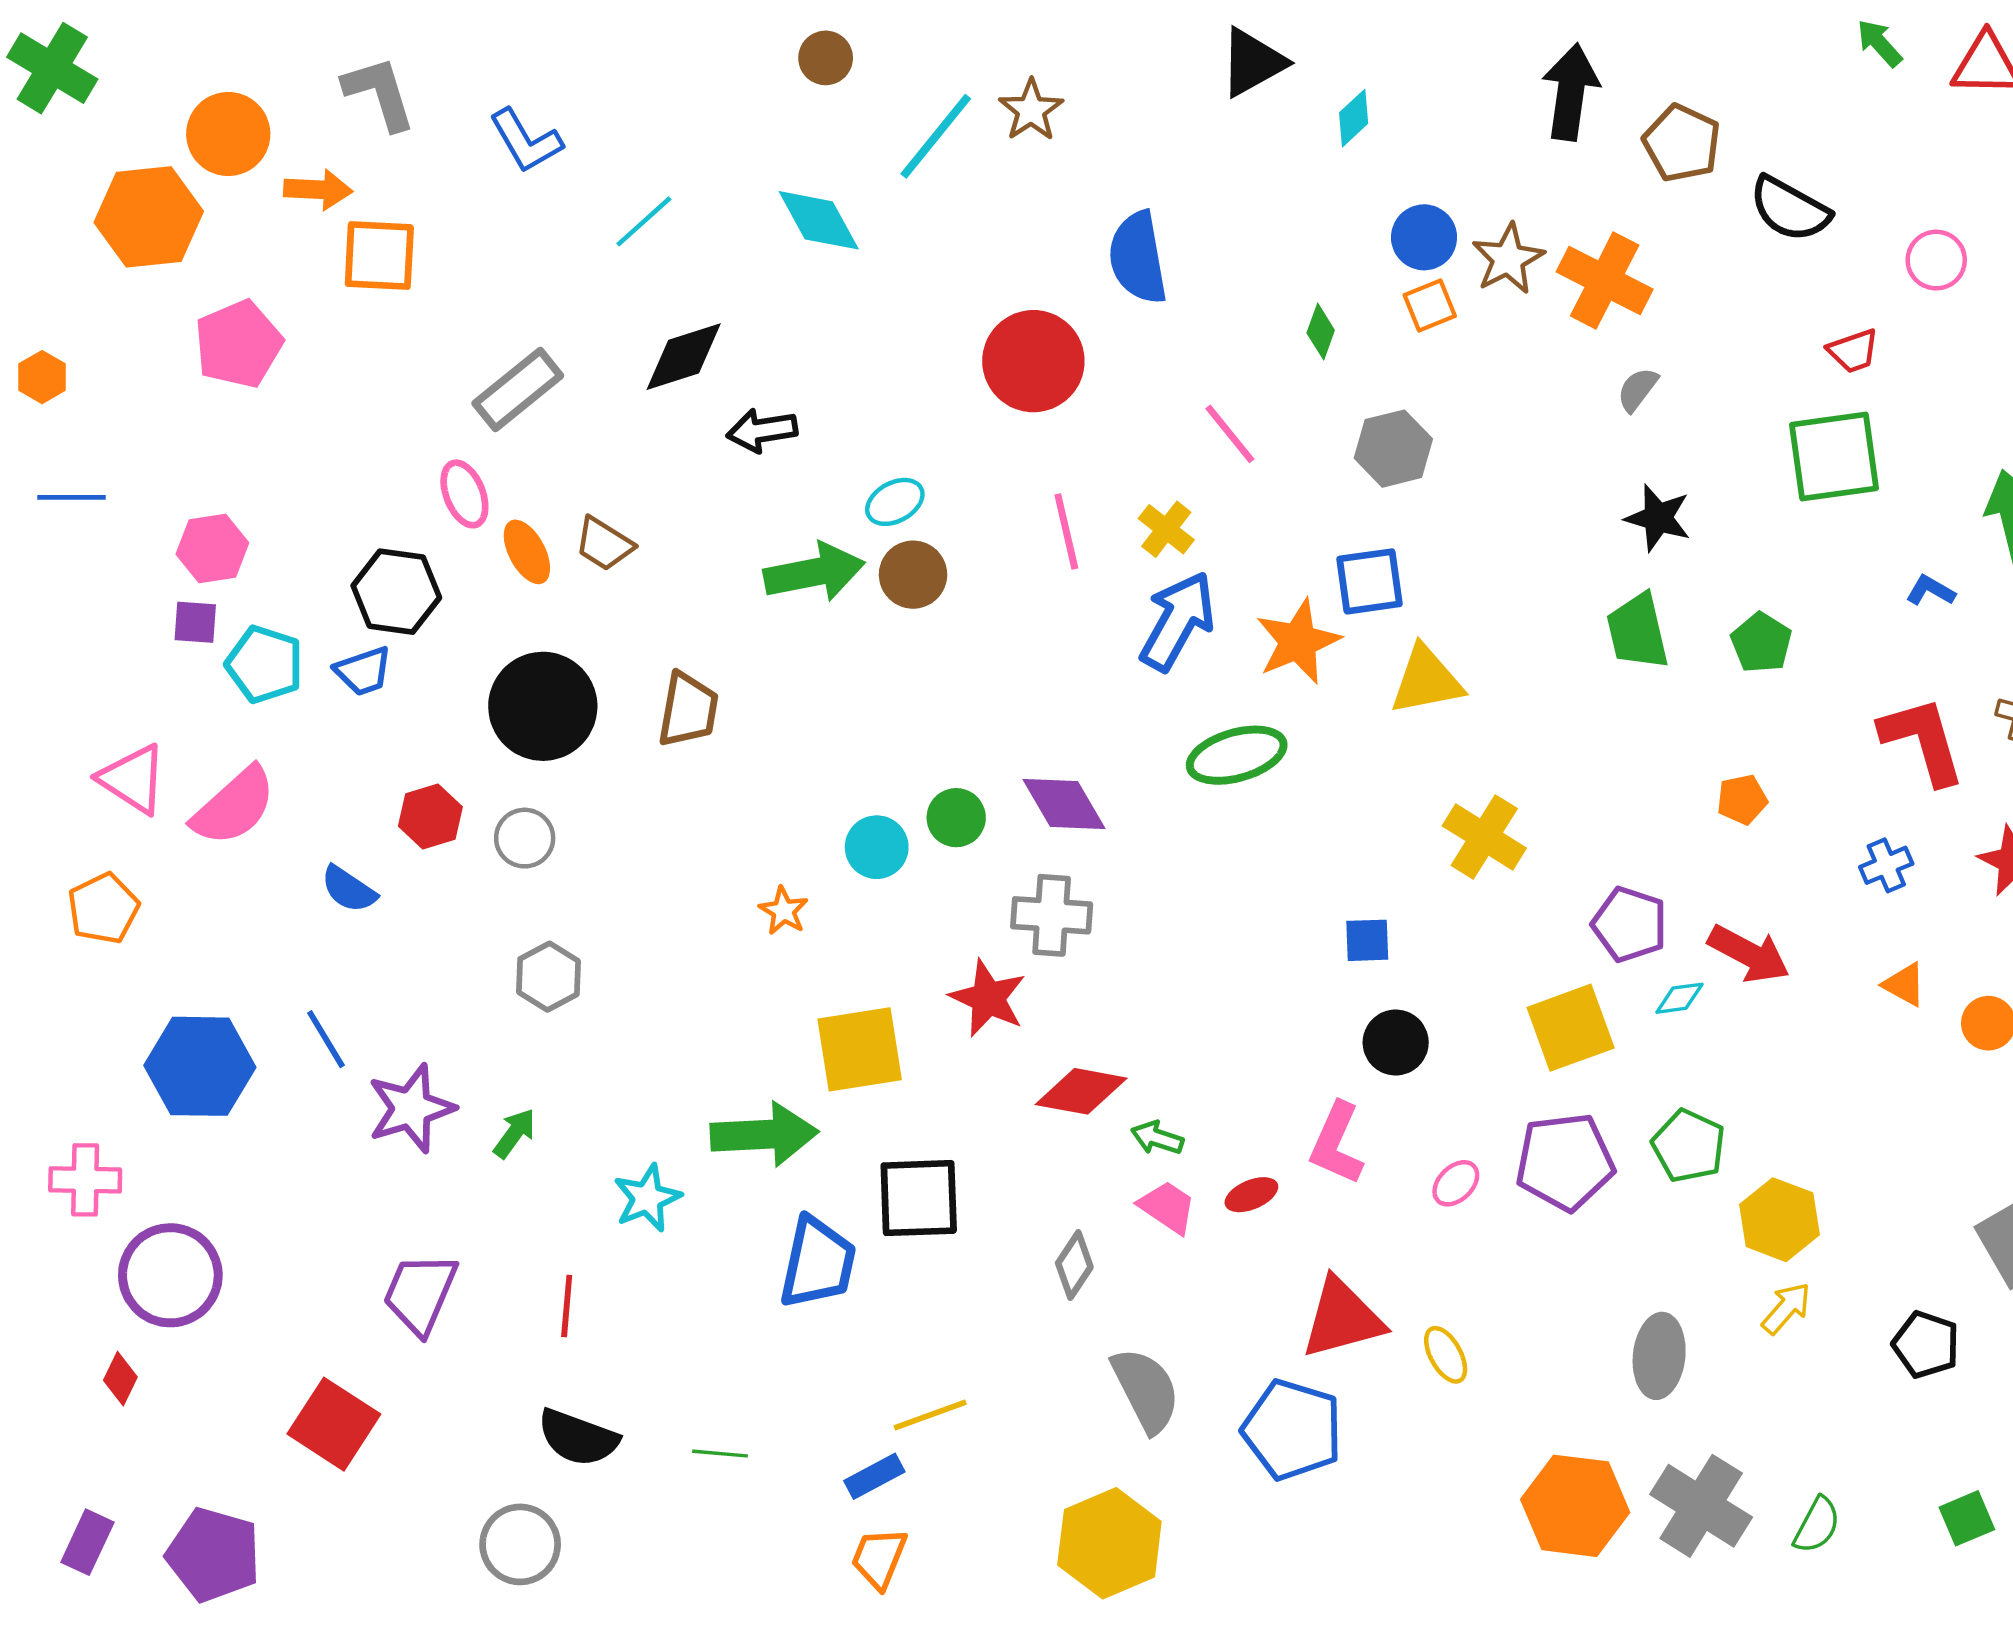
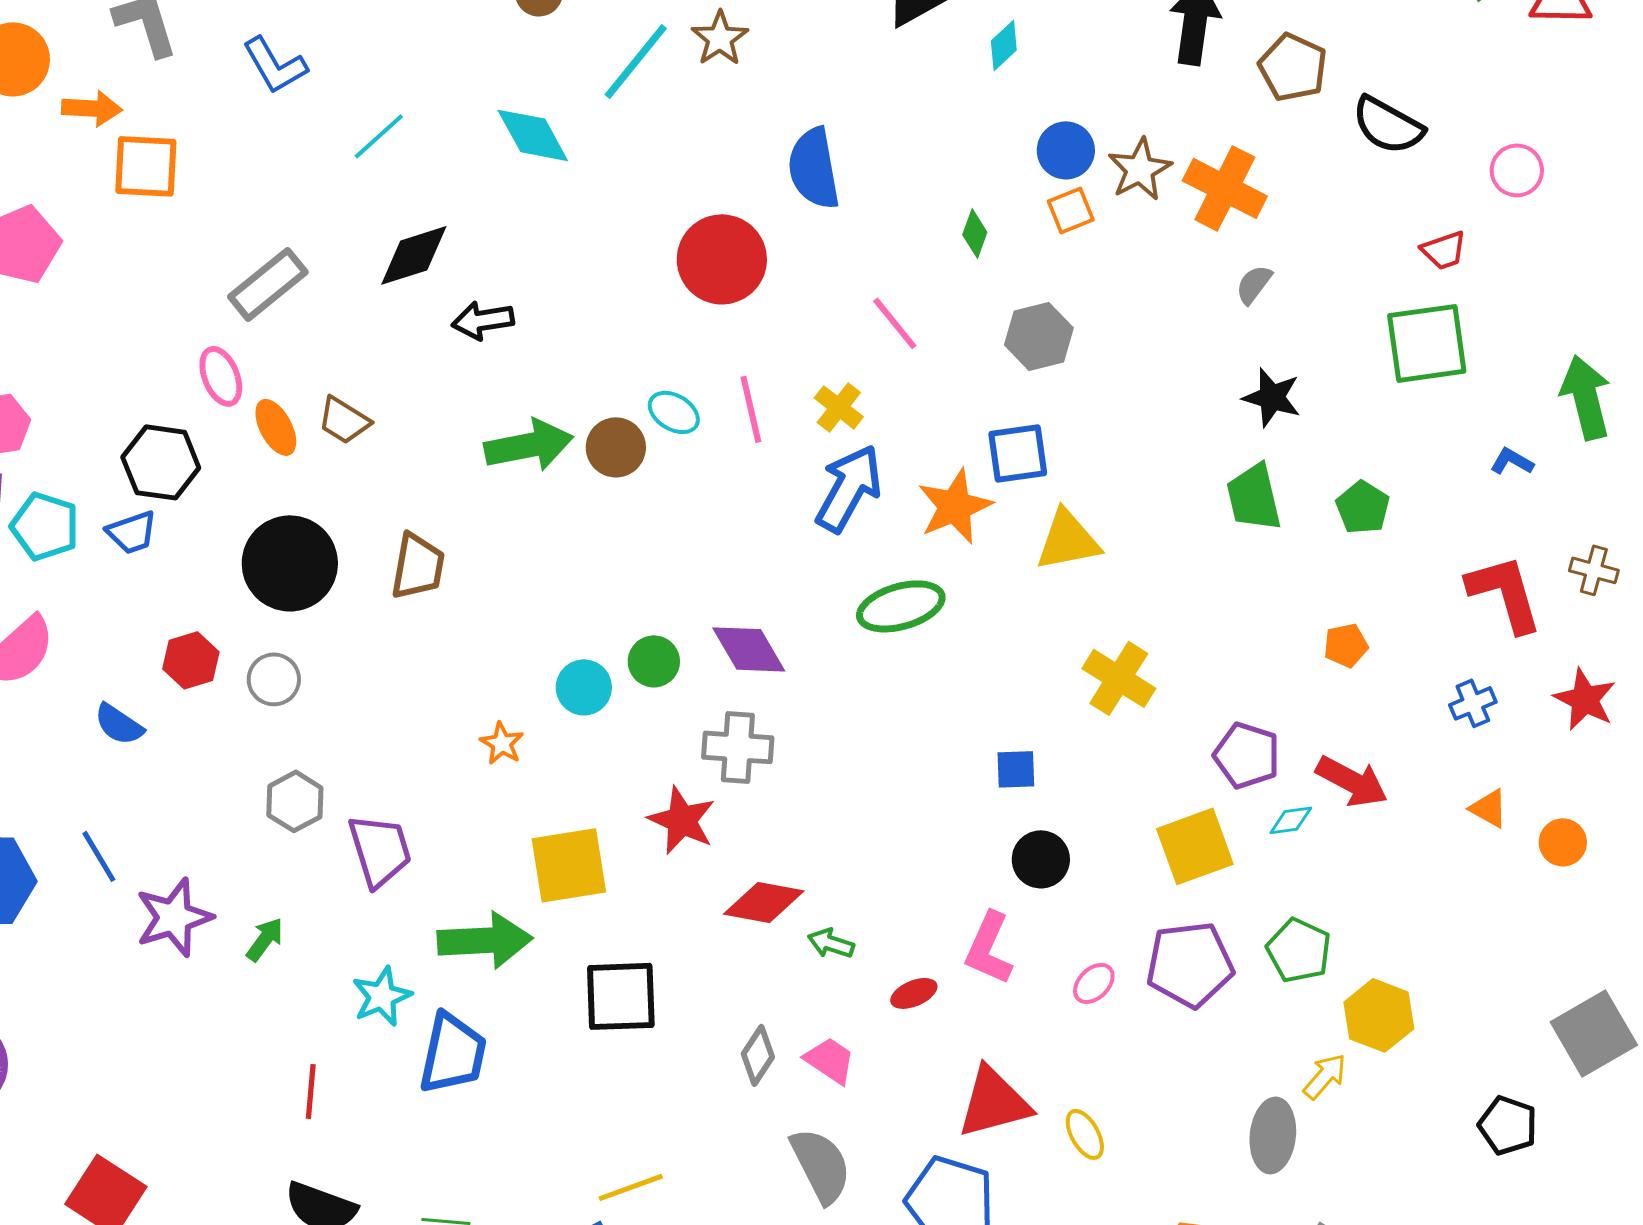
cyan ellipse: (895, 502) -> (674, 412), moved, turned 60
pink trapezoid: (1167, 1207) -> (830, 1060), moved
blue trapezoid: (818, 1263) -> (453, 1053), moved
purple trapezoid: (420, 1293) -> (380, 850), moved, turned 140
yellow arrow: (1786, 1308) -> (1325, 1076), moved

